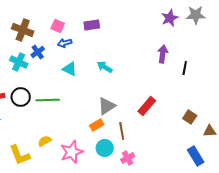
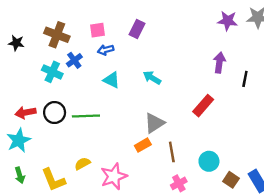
purple star: (170, 18) -> (228, 21), turned 30
purple rectangle: (92, 25) -> (137, 29), turned -56
pink square: (58, 26) -> (98, 30), turned -32
red rectangle: (147, 106) -> (203, 106), moved
brown square: (190, 117) -> (231, 180), moved
cyan circle: (105, 148) -> (209, 161), moved

